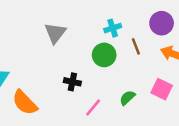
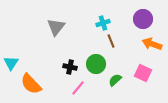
brown line: (136, 46) -> (111, 41), moved
green circle: (104, 55) -> (96, 64), moved
pink line: (93, 107) -> (78, 88), moved

